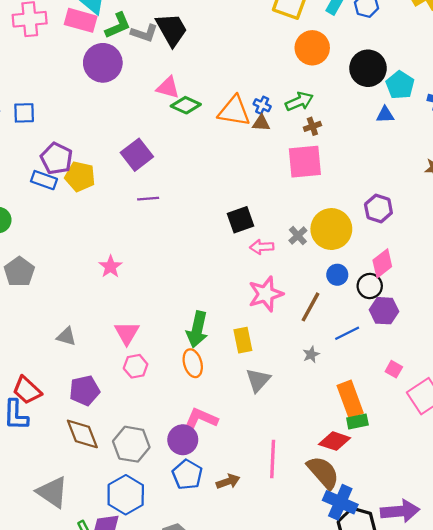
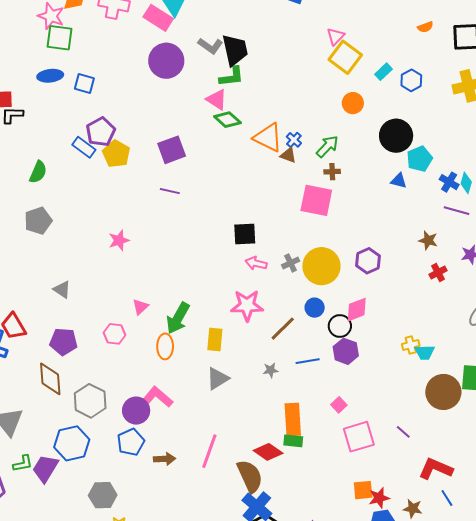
green L-shape: (118, 25) -> (232, 77), moved
orange circle: (312, 48) -> (353, 103), size x0.7
green arrow: (299, 101) -> (327, 146), turned -40
pink triangle: (127, 333) -> (140, 307), moved, size x0.7

